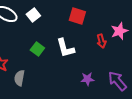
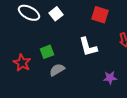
green square: (37, 49) -> (47, 52), moved, turned 32
gray semicircle: (19, 78) -> (57, 70), moved, turned 49

